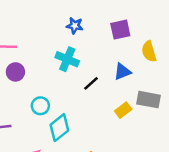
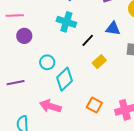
blue triangle: (122, 72) -> (113, 29), turned 35
yellow rectangle: (123, 110) -> (99, 62), moved

